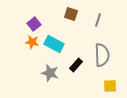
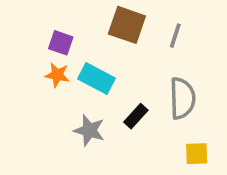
brown square: (71, 14) -> (127, 25), size x1.5
purple square: (34, 24) -> (61, 43), turned -32

